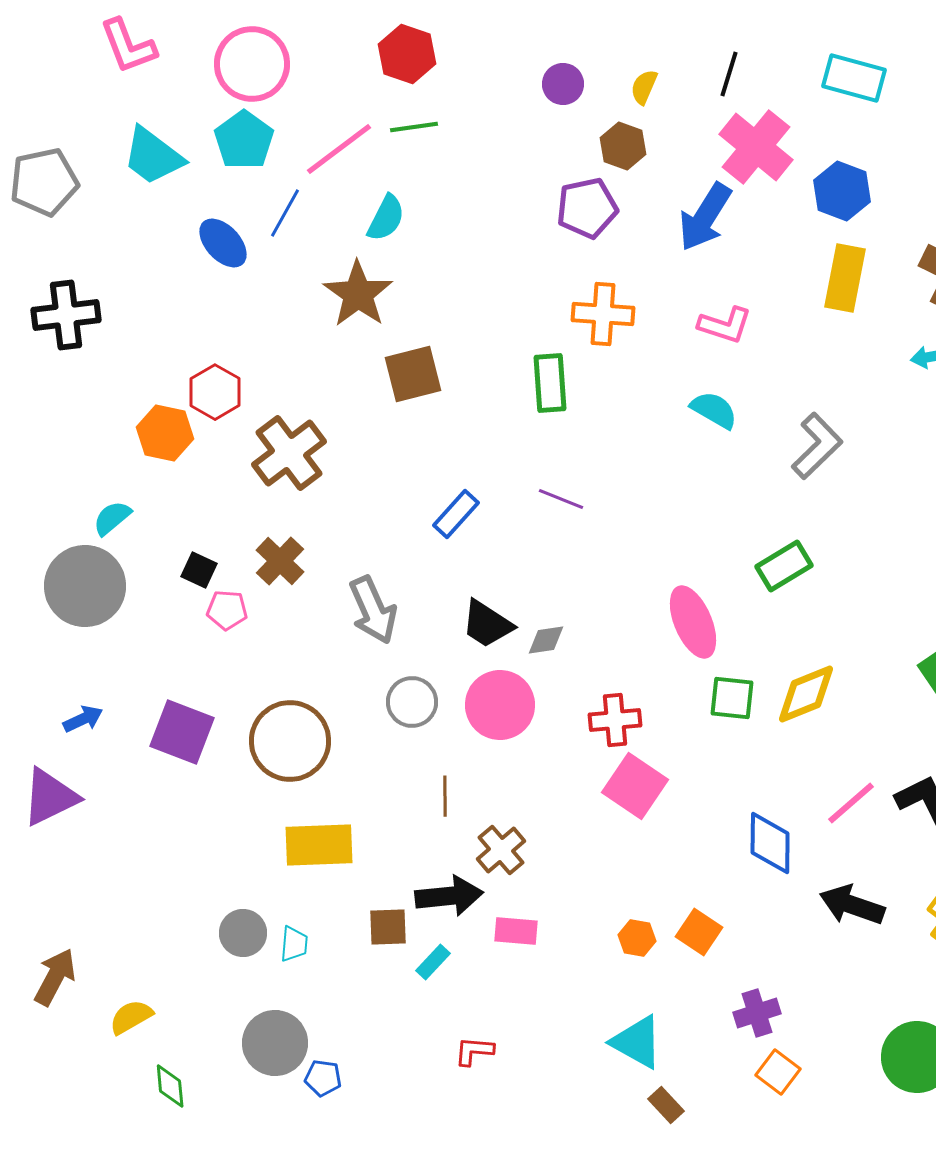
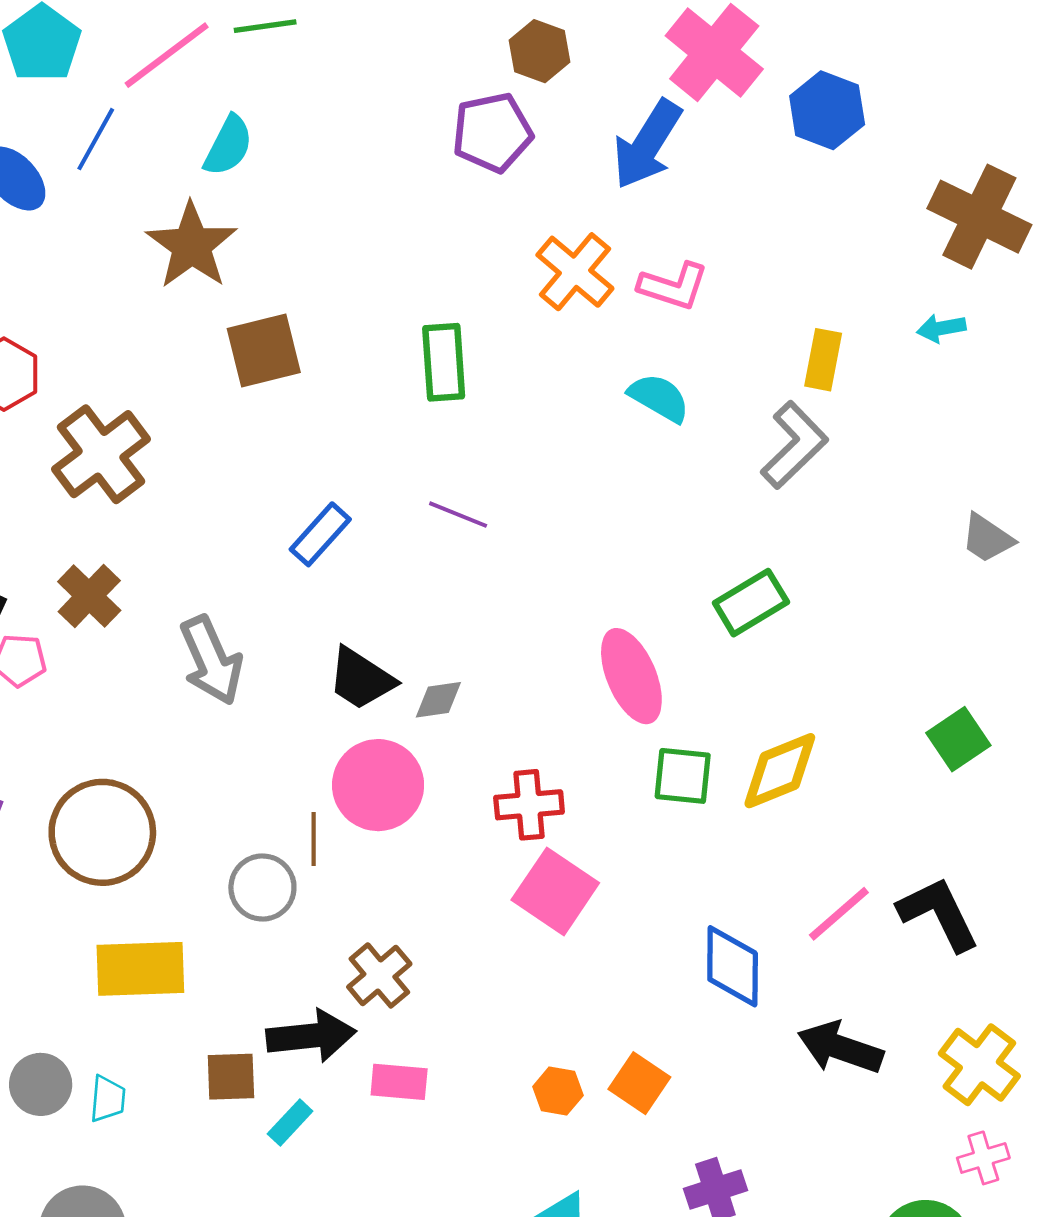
yellow rectangle: (845, 278) -> (823, 360), moved, size x0.7
orange cross: (603, 314) -> (575, 272), moved, turned 36
gray circle: (412, 702) -> (262, 887), moved
brown line: (445, 796) -> (314, 839), moved

